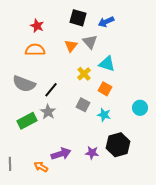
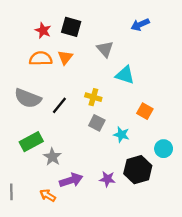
black square: (78, 18) -> (71, 27), moved
blue arrow: (106, 22) -> (140, 25), moved
orange triangle: (71, 46) -> (65, 57), moved
yellow cross: (84, 74) -> (93, 97), moved, turned -32
orange square: (105, 89) -> (145, 111), moved
cyan circle: (140, 108) -> (164, 149), moved
gray star: (48, 112) -> (52, 157), moved

